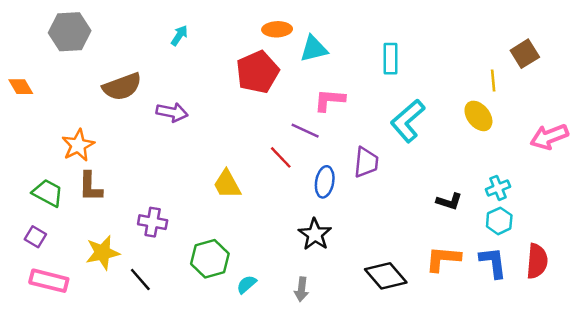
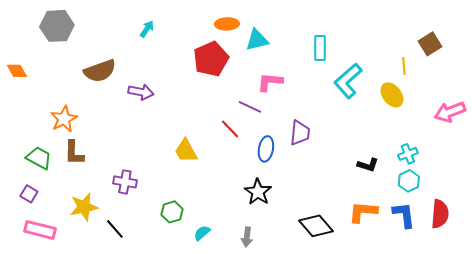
cyan L-shape: (408, 121) -> (348, 81), moved
green hexagon: (210, 259) -> (172, 212), size x0.7

